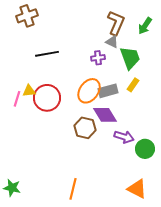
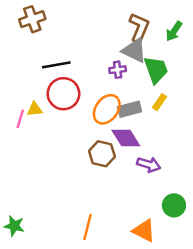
gray triangle: (112, 42) -> (134, 50), size x1.6
red circle: (47, 98) -> (63, 94), moved
green circle: (145, 149) -> (174, 205), moved
orange triangle: (137, 189) -> (144, 231), moved

